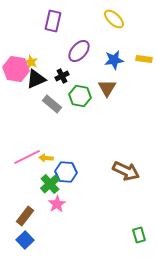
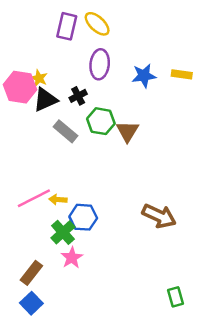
yellow ellipse: (114, 19) -> (97, 24), moved
purple ellipse: (79, 51) -> (100, 64), turned -35
brown triangle: (107, 88) -> (127, 131), moved

